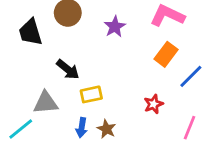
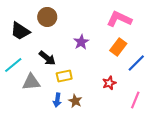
purple star: (115, 27) -> (81, 42), moved
black trapezoid: (30, 32) -> (20, 31), turned -40
cyan line: (21, 129) -> (13, 65), moved

